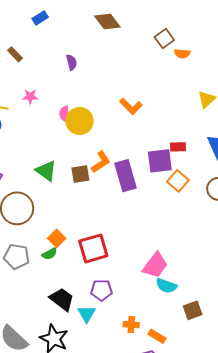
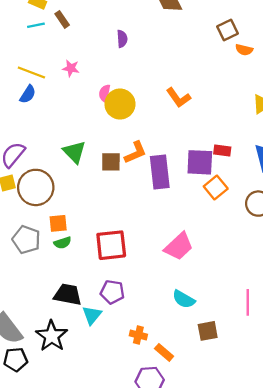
orange square: (57, 238) -> (58, 223), moved, turned 30
pink trapezoid: (155, 265) -> (179, 246), moved
black trapezoid: (62, 299) -> (68, 294), turned -36

